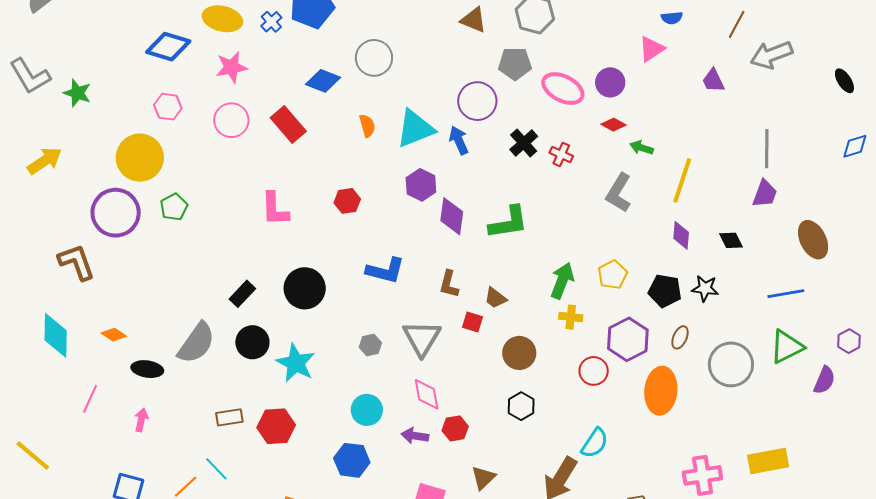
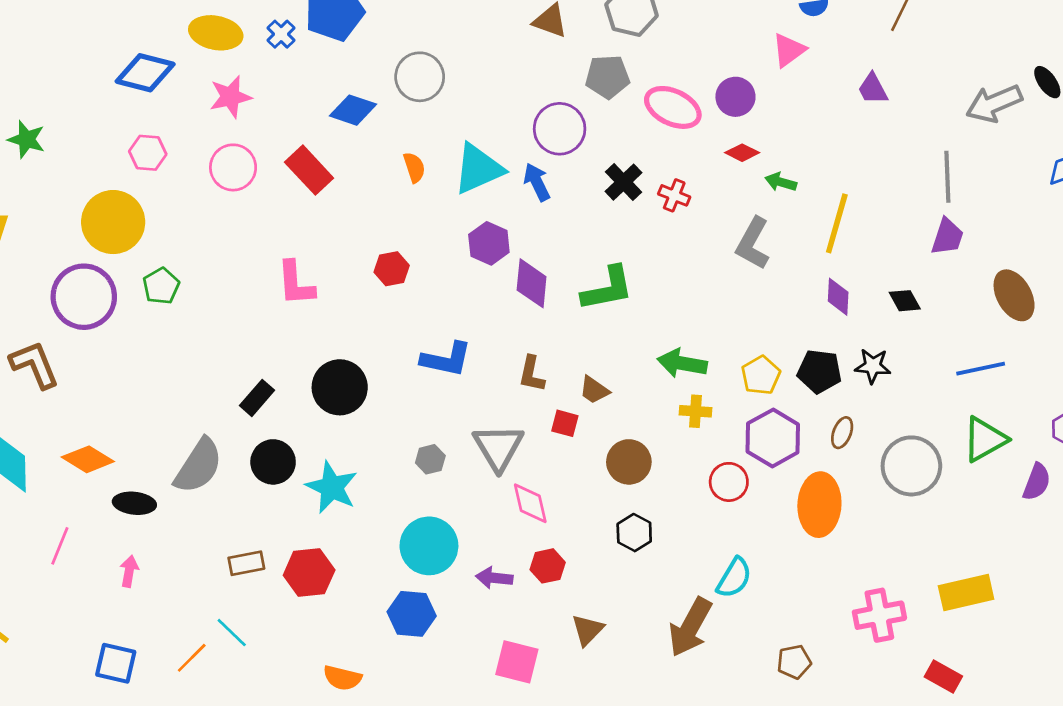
gray arrow: (771, 55) -> (994, 103), moved
yellow pentagon: (612, 275) -> (761, 375), moved
green arrow: (562, 281) -> (682, 363), turned -99
orange diamond: (114, 335) -> (88, 459), size x1.5
pink diamond: (427, 394) -> (530, 503), moved
cyan circle: (367, 410) -> (429, 546), size x1.4

